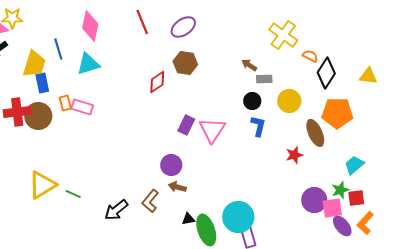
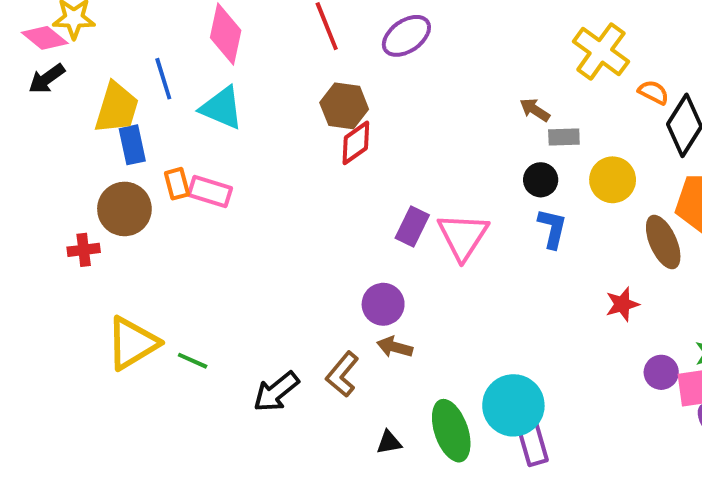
brown hexagon: (185, 63) -> (344, 106), moved
cyan triangle: (88, 64) -> (222, 108), turned 40
red cross: (17, 112) -> (84, 250), moved, size x0.6
red star: (294, 155) -> (622, 304), moved
purple circle: (314, 200) -> (661, 372), size x0.7
black triangle: (188, 219) -> (389, 442), moved

